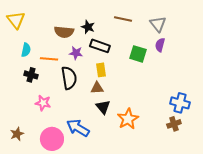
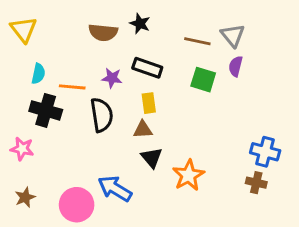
brown line: (123, 19) -> (197, 41), moved
black star: (88, 27) -> (140, 24), moved
brown semicircle: (64, 32) -> (103, 32), moved
black cross: (31, 75) -> (46, 110), size x1.5
pink star: (43, 103) -> (22, 149), moved
brown cross: (174, 124) -> (256, 183), turned 32

